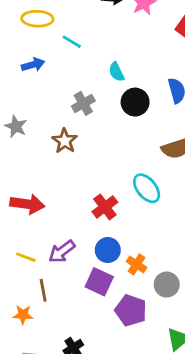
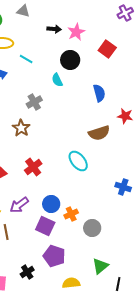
black circle: (135, 102) -> (70, 60), moved
red cross: (105, 207) -> (33, 167), moved
orange cross: (137, 264) -> (71, 214), turned 32
purple pentagon: (131, 310) -> (54, 256), moved

